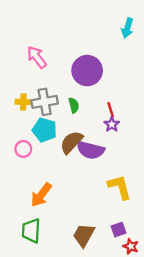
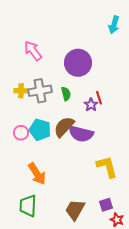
purple star: (112, 124) -> (91, 105), moved
cyan pentagon: (45, 130) -> (40, 130), moved
orange arrow: (41, 195) -> (37, 174), turned -70

